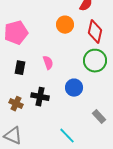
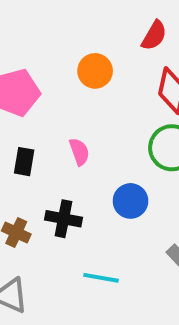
orange circle: (65, 25) -> (95, 71), moved
cyan line: (67, 136) -> (101, 278), moved, turned -36

